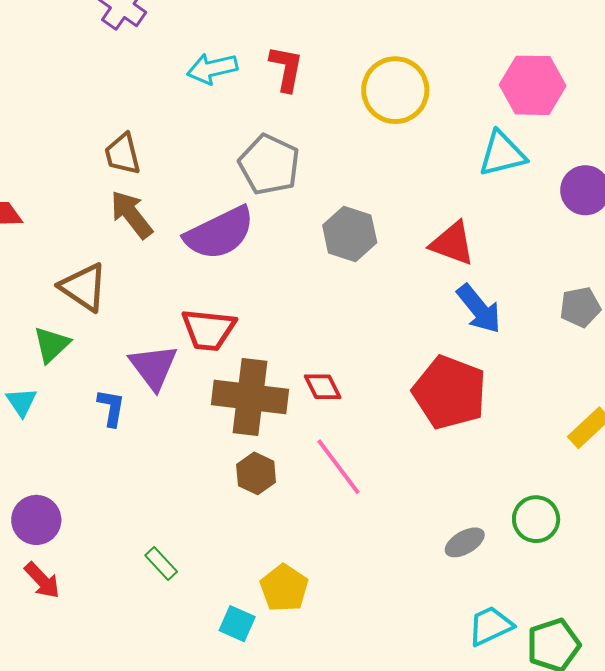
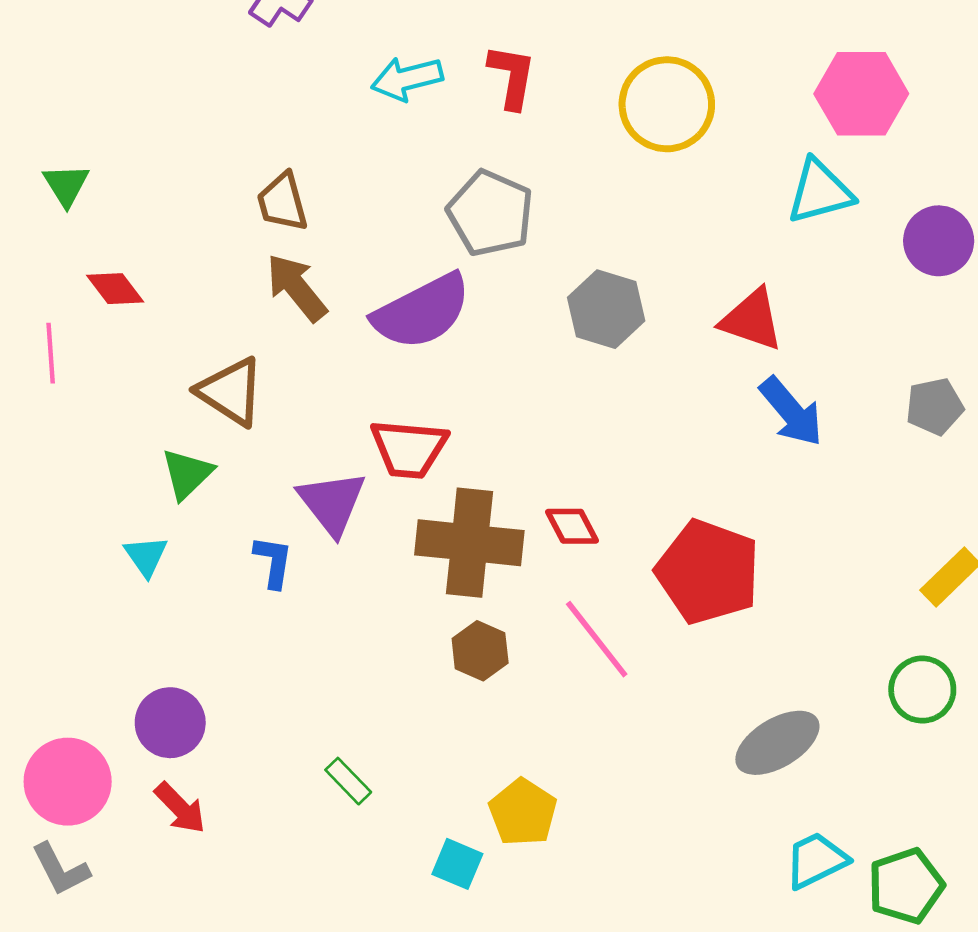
red pentagon: (450, 392) -> (708, 572), moved
green circle: (536, 519) -> (922, 690), moved
gray ellipse: (465, 542) -> (777, 743), size x1.5

